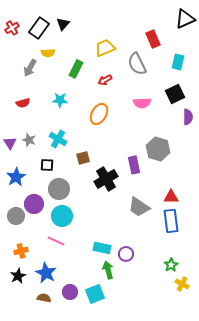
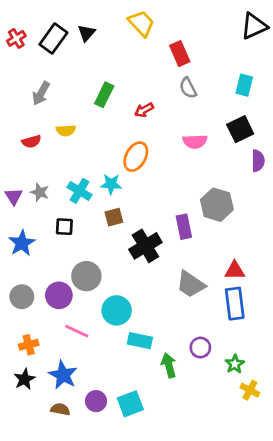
red rectangle: (153, 39) -> (180, 54), moved
yellow trapezoid: (105, 48) -> (141, 23), moved, turned 70
yellow semicircle: (48, 53) -> (66, 130), moved
gray semicircle: (137, 64) -> (188, 88), size x0.7
cyan star: (60, 100) -> (111, 184), moved
gray circle: (59, 189) -> (86, 276), moved
purple circle: (34, 204) -> (59, 295), moved
cyan circle: (62, 216) -> (117, 310), moved
purple circle: (126, 254) -> (200, 348), moved
green arrow: (108, 270) -> (169, 365), moved

